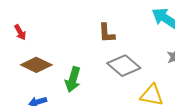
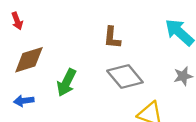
brown diamond: (36, 65) -> (29, 60), turned -52

